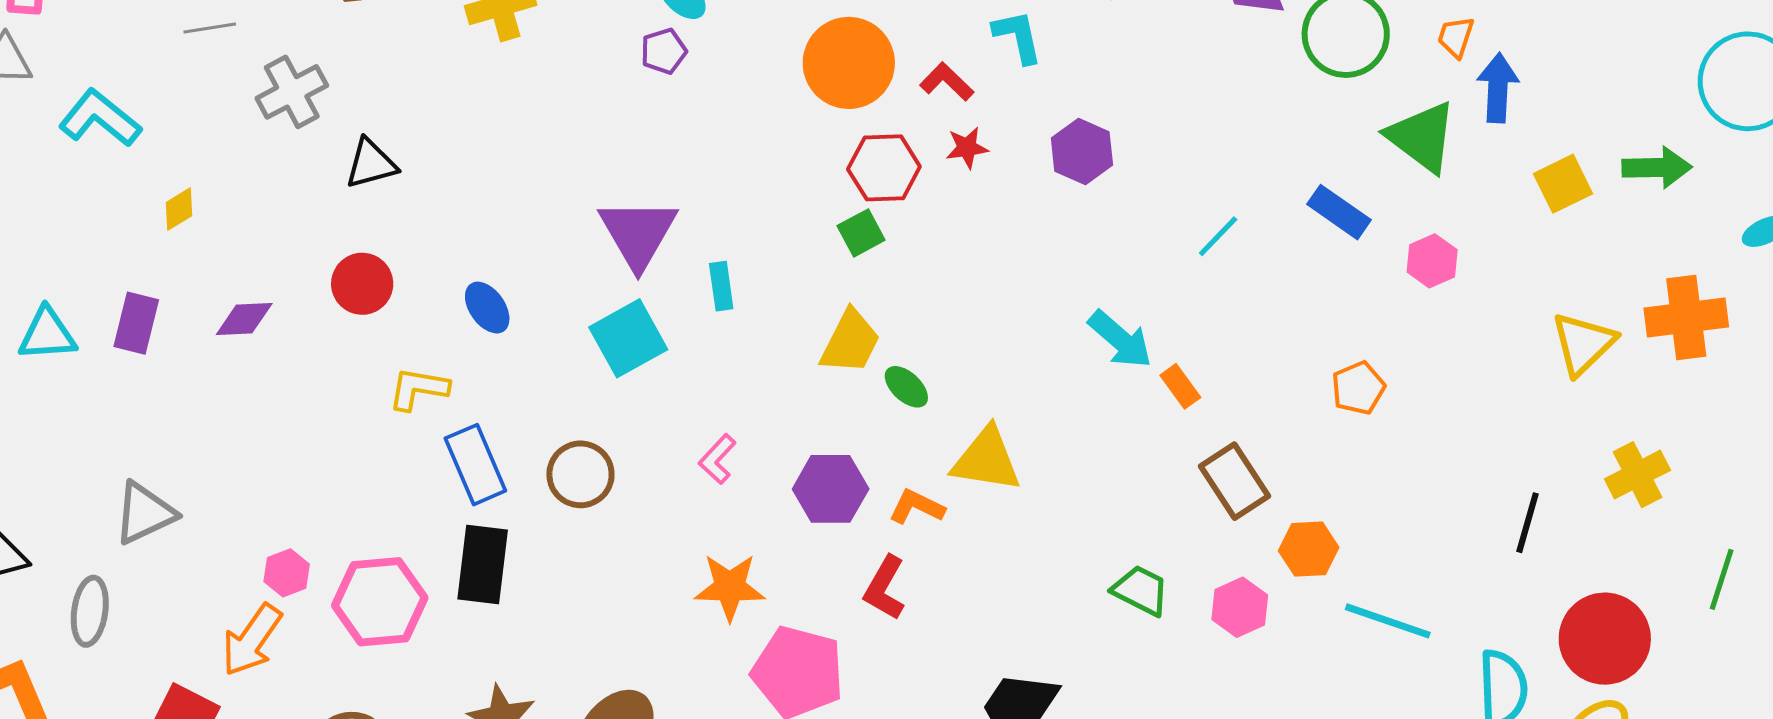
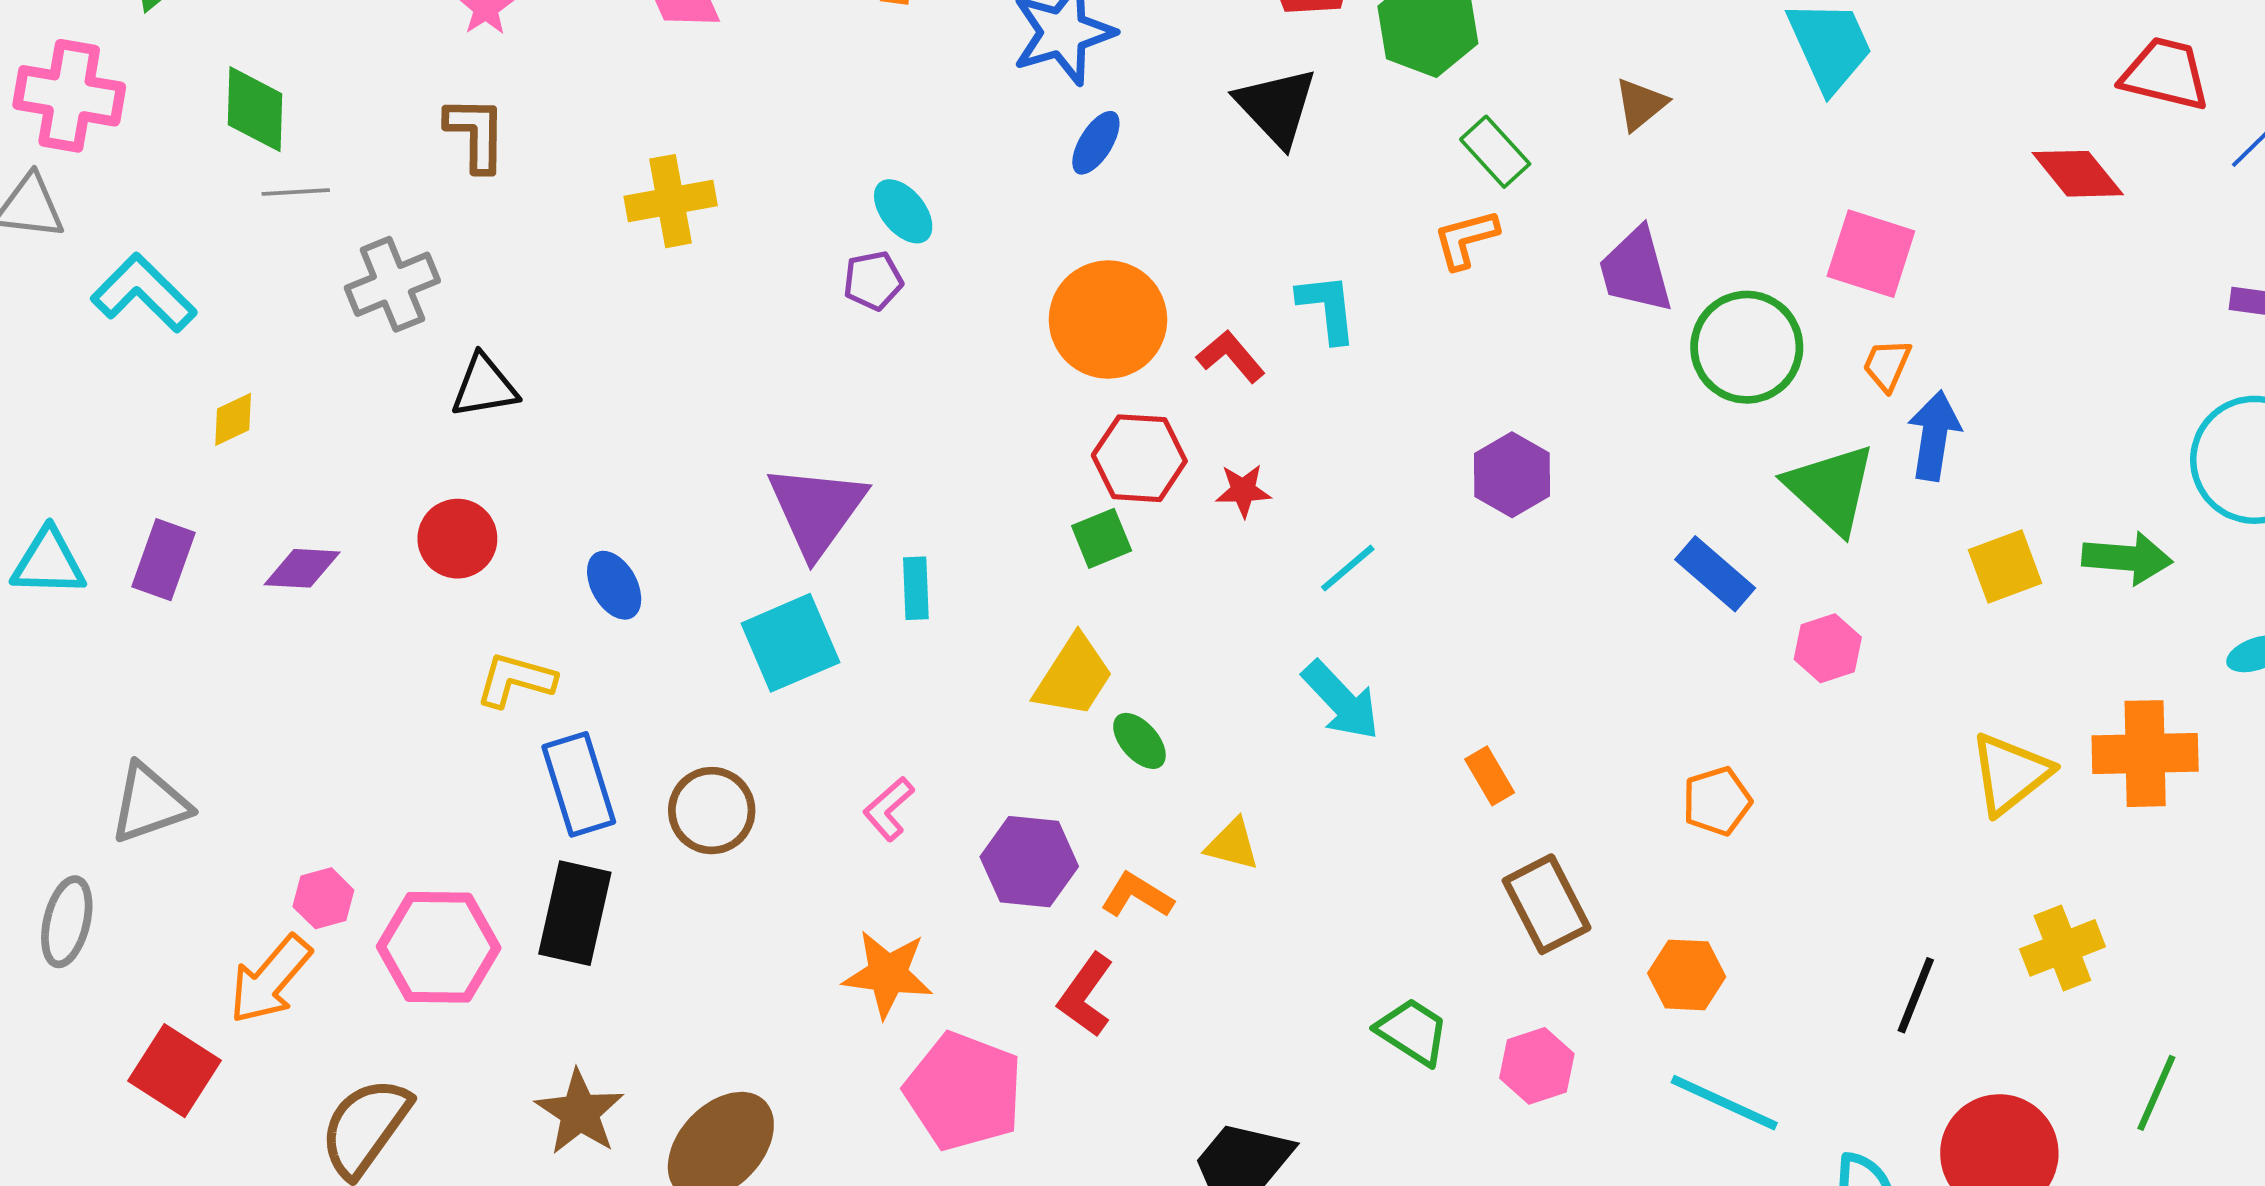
red star: (967, 148) -> (1243, 491), moved
purple hexagon: (1082, 151) -> (1512, 475), moved
cyan line: (1218, 236) -> (1348, 568), moved
cyan arrow: (1120, 339) -> (1341, 700), moved
yellow triangle: (986, 460) -> (1232, 844), size x0.6
orange hexagon: (1309, 549) -> (1687, 975), moved

